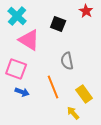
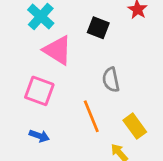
blue arrow: (22, 92) -> (39, 136), moved

